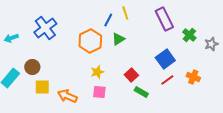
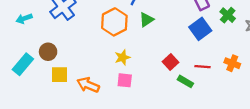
blue square: (165, 59) -> (200, 29), moved
red square: (131, 75) -> (170, 62), moved
red line: (167, 80) -> (203, 67), turned 40
green rectangle: (141, 92) -> (185, 81), moved

